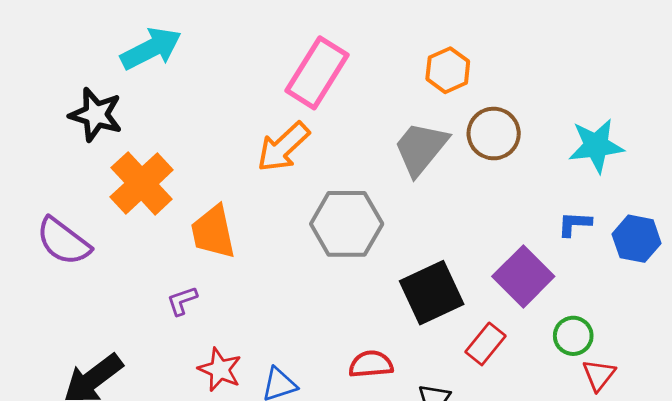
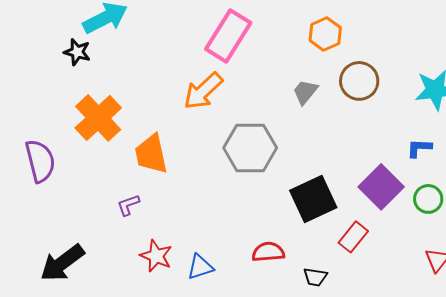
black star: (96, 115) -> (77, 52), moved, size x0.7
gray trapezoid: (421, 148) -> (305, 92), size x0.6
purple semicircle: (63, 241) -> (40, 161), turned -141
green circle: (573, 336) -> (428, 199), moved

